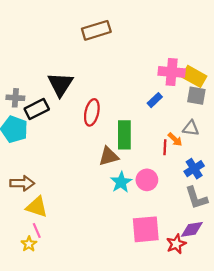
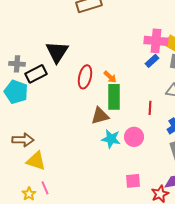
blue rectangle: (155, 100) -> (152, 61), moved
orange arrow: (175, 139) -> (110, 77), moved
cyan star: (121, 182) -> (111, 139), turned -30
pink square: (146, 229) -> (133, 181), size x0.6
pink line: (37, 230) -> (45, 188), moved

